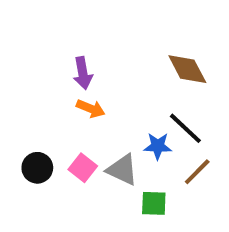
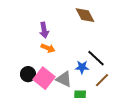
brown diamond: (187, 69) -> (85, 15), moved
black circle: (37, 168) -> (28, 74), moved
pink square: (83, 168) -> (44, 78), size x1.5

